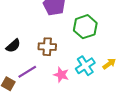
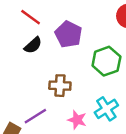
black semicircle: (13, 46) -> (33, 45), moved

